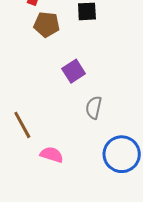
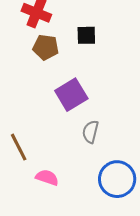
purple square: (74, 71) -> (71, 95), size x1.4

